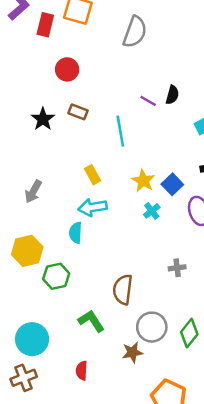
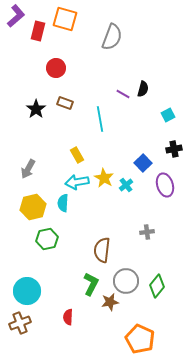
yellow star: (143, 181) -> (104, 178), moved
yellow hexagon: (27, 251) -> (33, 207), moved
green L-shape: (91, 321) -> (91, 284), moved, turned 60

